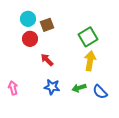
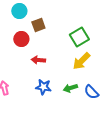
cyan circle: (28, 19) -> (19, 11), moved
red arrow: (47, 60) -> (38, 60), turned -40
yellow arrow: (90, 61) -> (81, 61), turned -144

